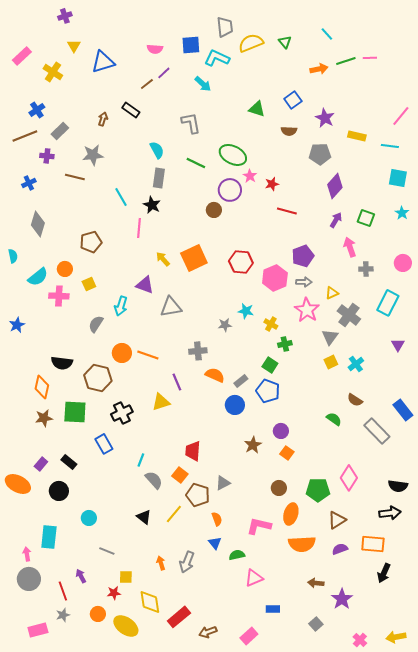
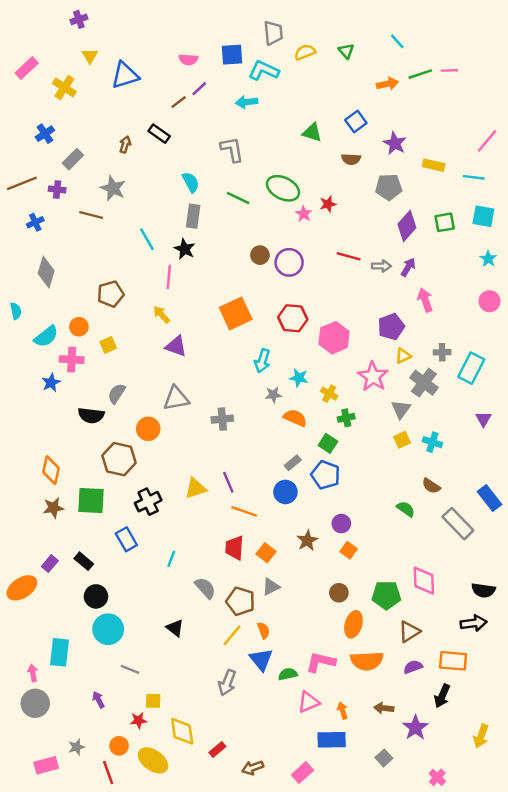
yellow semicircle: (251, 43) -> (305, 52), size x0.7
cyan arrow: (203, 84) -> (247, 102), turned 132
brown line: (25, 136) -> (22, 183), moved
gray star: (93, 155) -> (113, 188), turned 30
red star: (272, 184) -> (328, 204), moved
purple circle: (230, 190) -> (289, 262), moved
green square: (366, 218) -> (445, 222), moved, turned -30
purple pentagon: (303, 256) -> (391, 327), moved
yellow arrow: (163, 259) -> (162, 315), moved
pink circle: (403, 263) -> (490, 301), moved
gray cross: (366, 269) -> (442, 352), moved
gray arrow: (304, 282) -> (381, 266), moved
cyan arrow: (121, 306) -> (262, 361), moved
gray triangle: (171, 307) -> (176, 398), moved
blue star: (17, 325) -> (51, 383), moved
gray cross: (198, 351) -> (222, 419), moved
orange line: (148, 355) -> (244, 511), moved
black semicircle: (62, 363) -> (91, 415), moved
cyan cross: (356, 364) -> (432, 442), turned -35
orange semicircle: (215, 375) -> (295, 418), moved
purple line: (177, 382) -> (228, 482), moved
orange square: (180, 475) -> (266, 553), moved
pink diamond: (349, 478) -> (424, 581), turned -35
gray semicircle: (154, 480) -> (205, 588), moved
orange ellipse: (18, 484) -> (22, 588), turned -60
black circle: (59, 491) -> (96, 596), moved
yellow line: (174, 514) -> (232, 635), moved
cyan circle: (89, 518) -> (108, 629), size x1.6
pink L-shape: (259, 526) -> (321, 662), moved
blue triangle: (215, 543) -> (261, 660), size x1.5
orange arrow: (161, 563) -> (343, 711), moved
black arrow: (384, 573) -> (442, 696), moved
red line: (63, 591) -> (108, 773), moved
blue rectangle: (273, 609) -> (332, 740), size x1.6
red rectangle: (179, 617) -> (217, 749), size x0.6
yellow arrow: (396, 637) -> (481, 736), moved, turned -60

